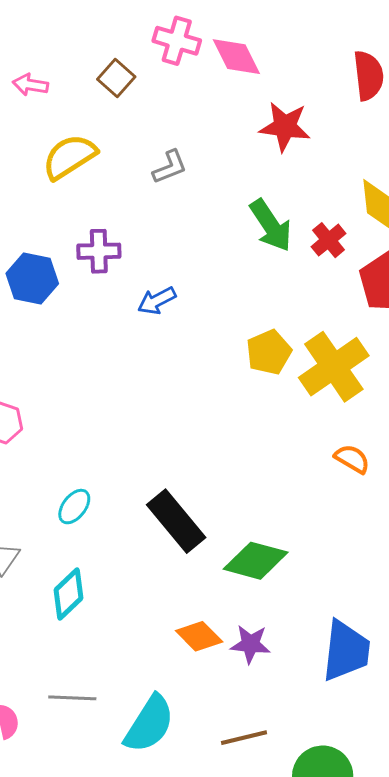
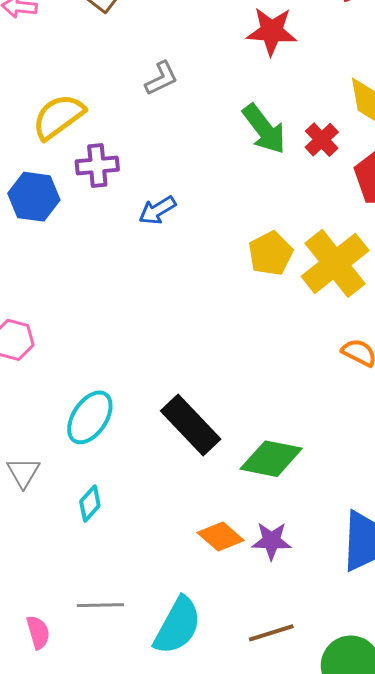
yellow semicircle: (69, 157) -> (58, 117), moved
cyan ellipse: (74, 507) -> (90, 417), size x1.5
cyan diamond: (69, 594) -> (90, 504), size x0.7

